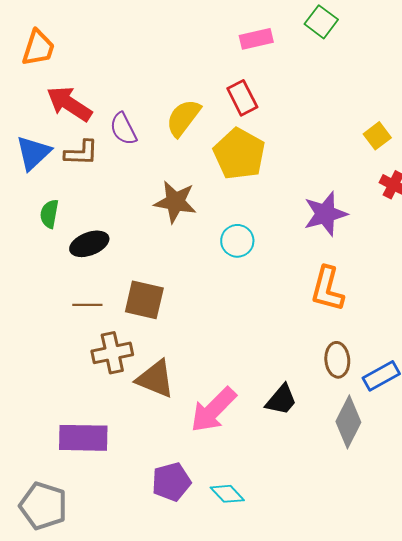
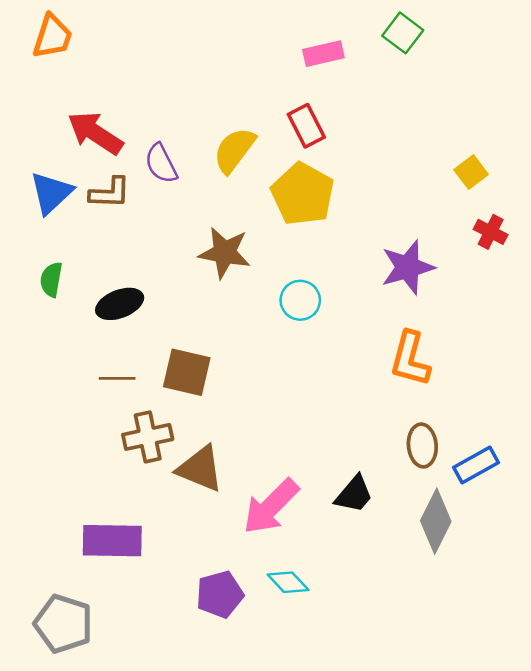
orange trapezoid: (38, 48) -> (52, 37), moved
green semicircle: (49, 214) -> (51, 279), moved
cyan diamond: (227, 494) -> (288, 582), moved

